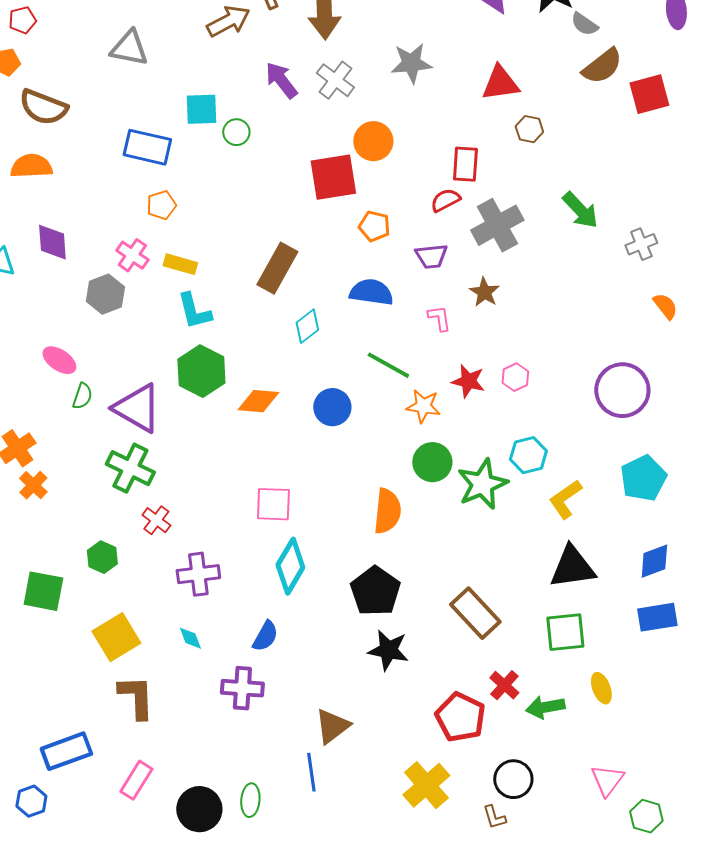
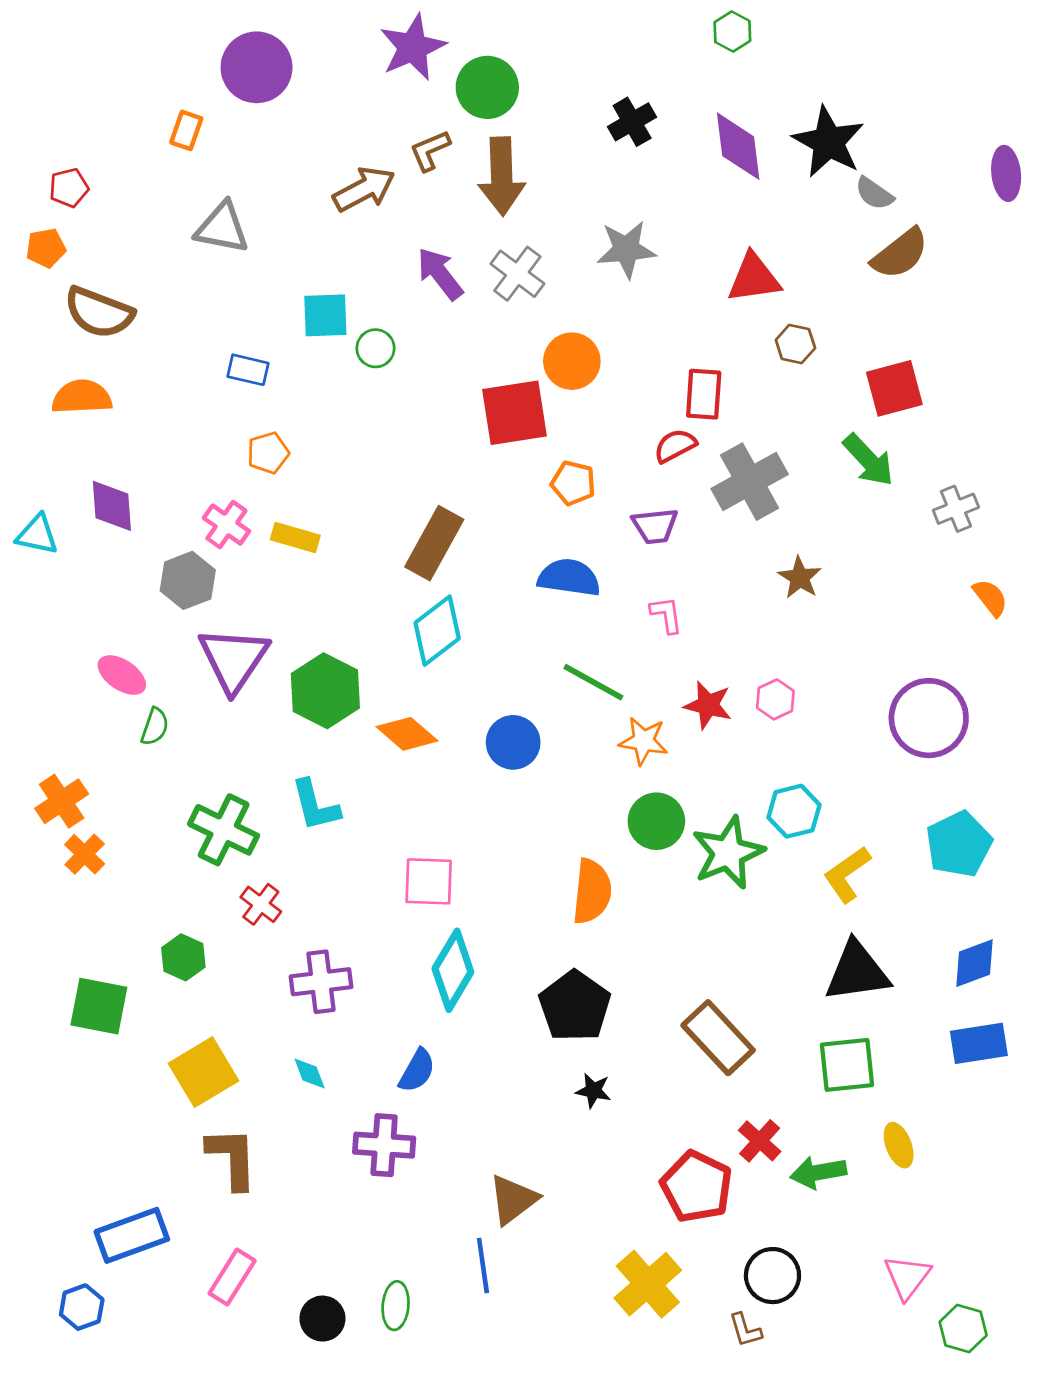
red square: (649, 94) -> (894, 388), moved
blue rectangle: (147, 147) -> (248, 370), size x0.6
brown star: (484, 292) -> (800, 578), moved
cyan L-shape: (194, 311) -> (315, 805), moved
cyan diamond: (307, 326) -> (437, 631), moved, size x1.4
orange diamond: (258, 401) -> (407, 734), turned 36
purple triangle: (137, 408) -> (234, 659), moved, turned 34
black star: (388, 650) -> (593, 1091), size x0.6
black circle: (199, 809) -> (322, 1319), size x0.7

